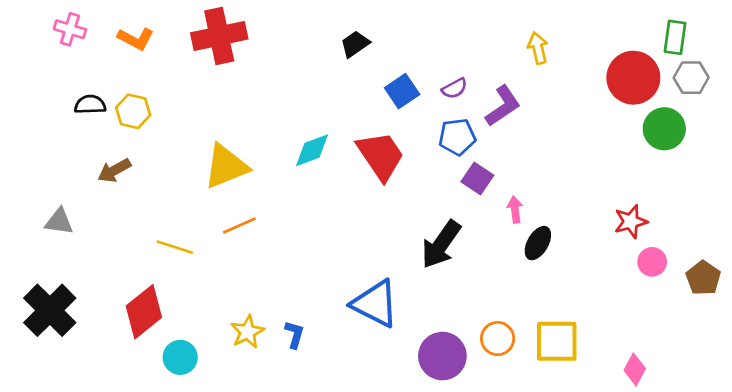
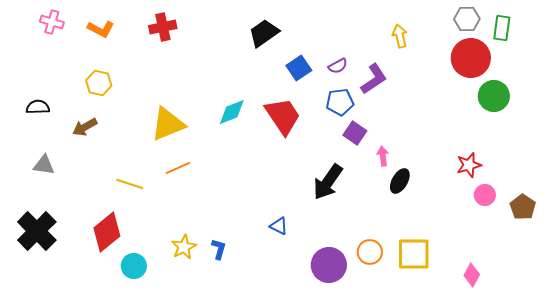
red cross: (219, 36) -> (163, 27), size x0.7
black trapezoid: (355, 44) -> (264, 33), size x1.4
gray hexagon: (691, 78) -> (467, 19), moved
black semicircle: (90, 105) -> (38, 107), moved
blue triangle: (375, 304) -> (279, 226), size x0.5

